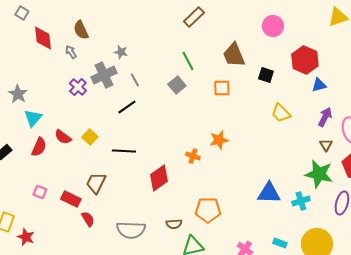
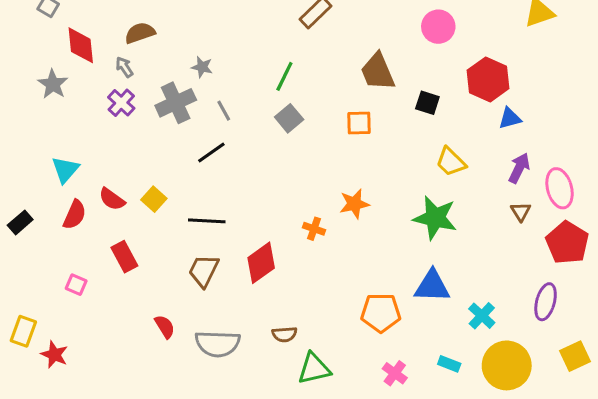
brown semicircle: (81, 30) -> (140, 33), turned 96
green line: (188, 61) -> (284, 76), moved, turned 54
purple cross: (78, 87) -> (121, 103), moved
gray star: (18, 94) -> (53, 84), moved
green star: (319, 174) -> (435, 218), moved
brown trapezoid: (96, 183) -> (204, 271), moved
red rectangle: (71, 199) -> (124, 257), moved, turned 36
cyan cross: (301, 201) -> (482, 316), moved, turned -30
orange pentagon: (208, 210) -> (381, 313), moved
red semicircle: (88, 219) -> (165, 327), moved

